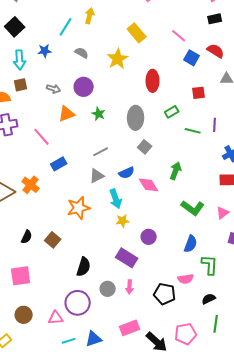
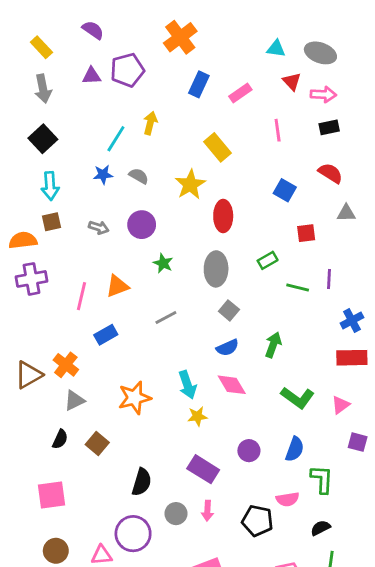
pink line: (179, 36) -> (278, 130), moved, turned 42
blue star: (45, 51) -> (103, 175), moved
blue square: (192, 58) -> (285, 190), moved
red ellipse: (153, 81) -> (223, 216), moved
orange triangle: (67, 114) -> (117, 286), moved
pink line: (42, 137) -> (82, 296), turned 54
blue semicircle: (127, 173) -> (227, 348), moved
gray triangle: (97, 176) -> (74, 401), moved
pink diamond: (149, 185) -> (232, 385), moved
purple circle: (149, 237) -> (249, 451), moved

